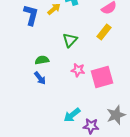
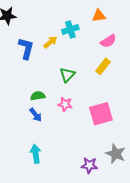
pink star: (78, 70) -> (65, 104), moved
cyan arrow: (72, 115) -> (36, 154), moved, turned 120
gray star: (116, 115) -> (116, 154), turned -30

